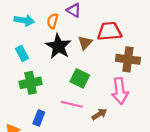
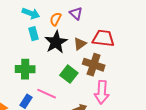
cyan rectangle: (22, 53) -> (34, 34), moved
brown cross: (128, 59) -> (94, 65), moved
pink line: (72, 104) -> (47, 94), moved

